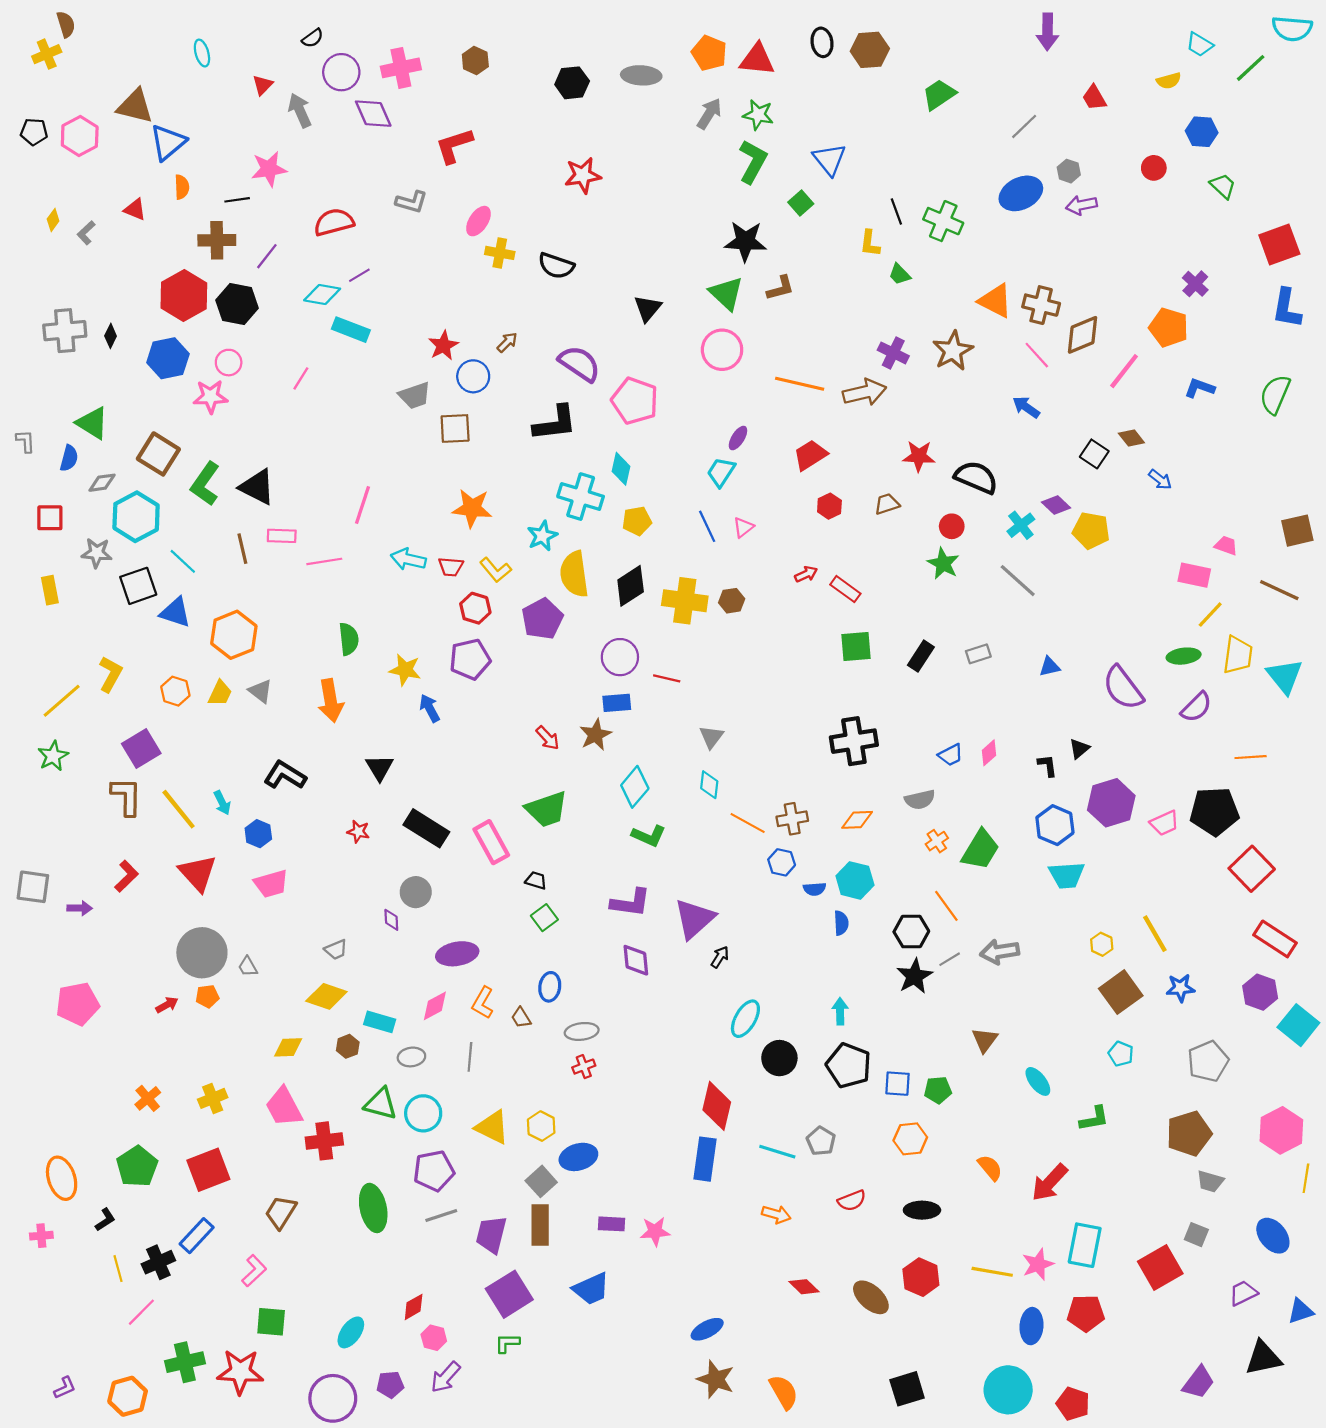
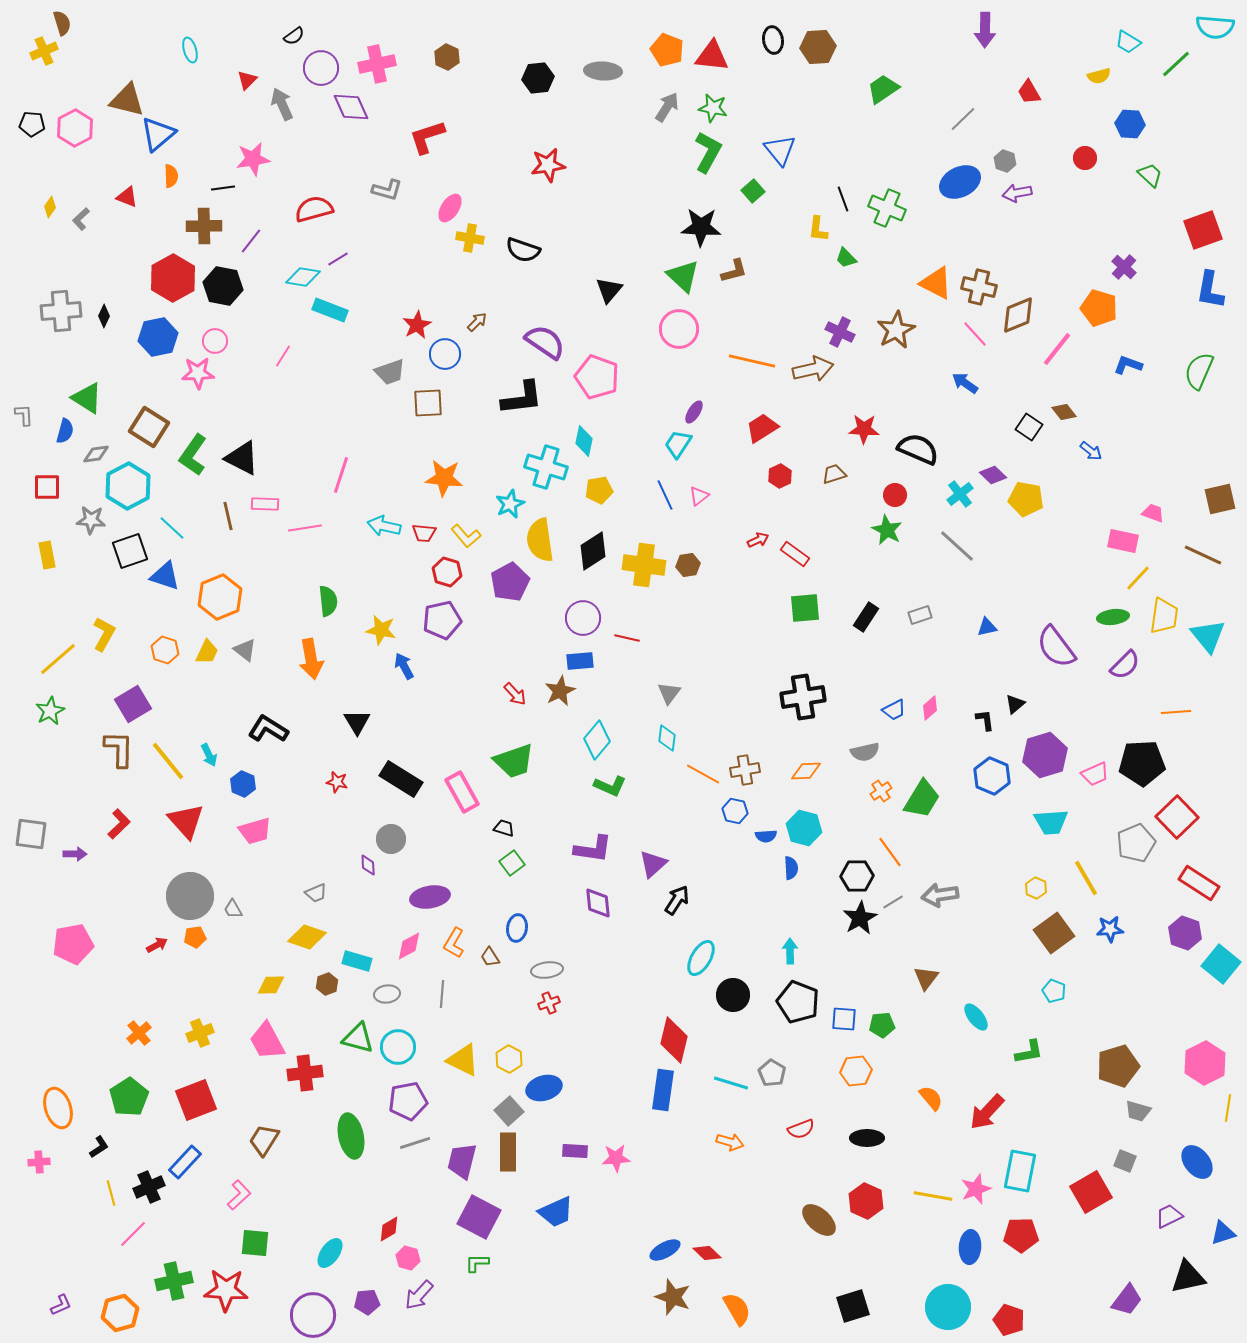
cyan trapezoid: (1067, 875) -> (1051, 822), moved
purple triangle: (694, 919) -> (653, 864), size x0.7
black arrow: (720, 957) -> (677, 900), size x1.4
gray pentagon: (1208, 1061) -> (1136, 843), moved
red diamond: (804, 1287) -> (707, 1253), moved
purple square: (509, 1294) -> (479, 1217), turned -30

